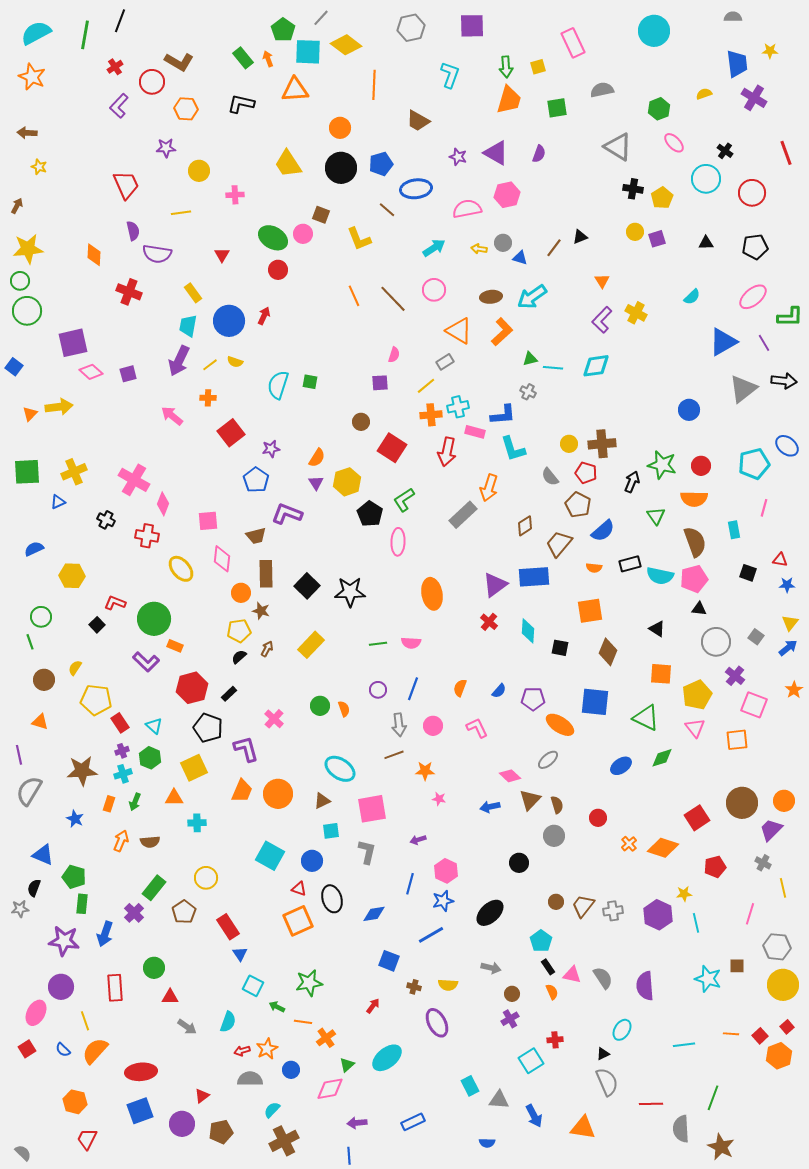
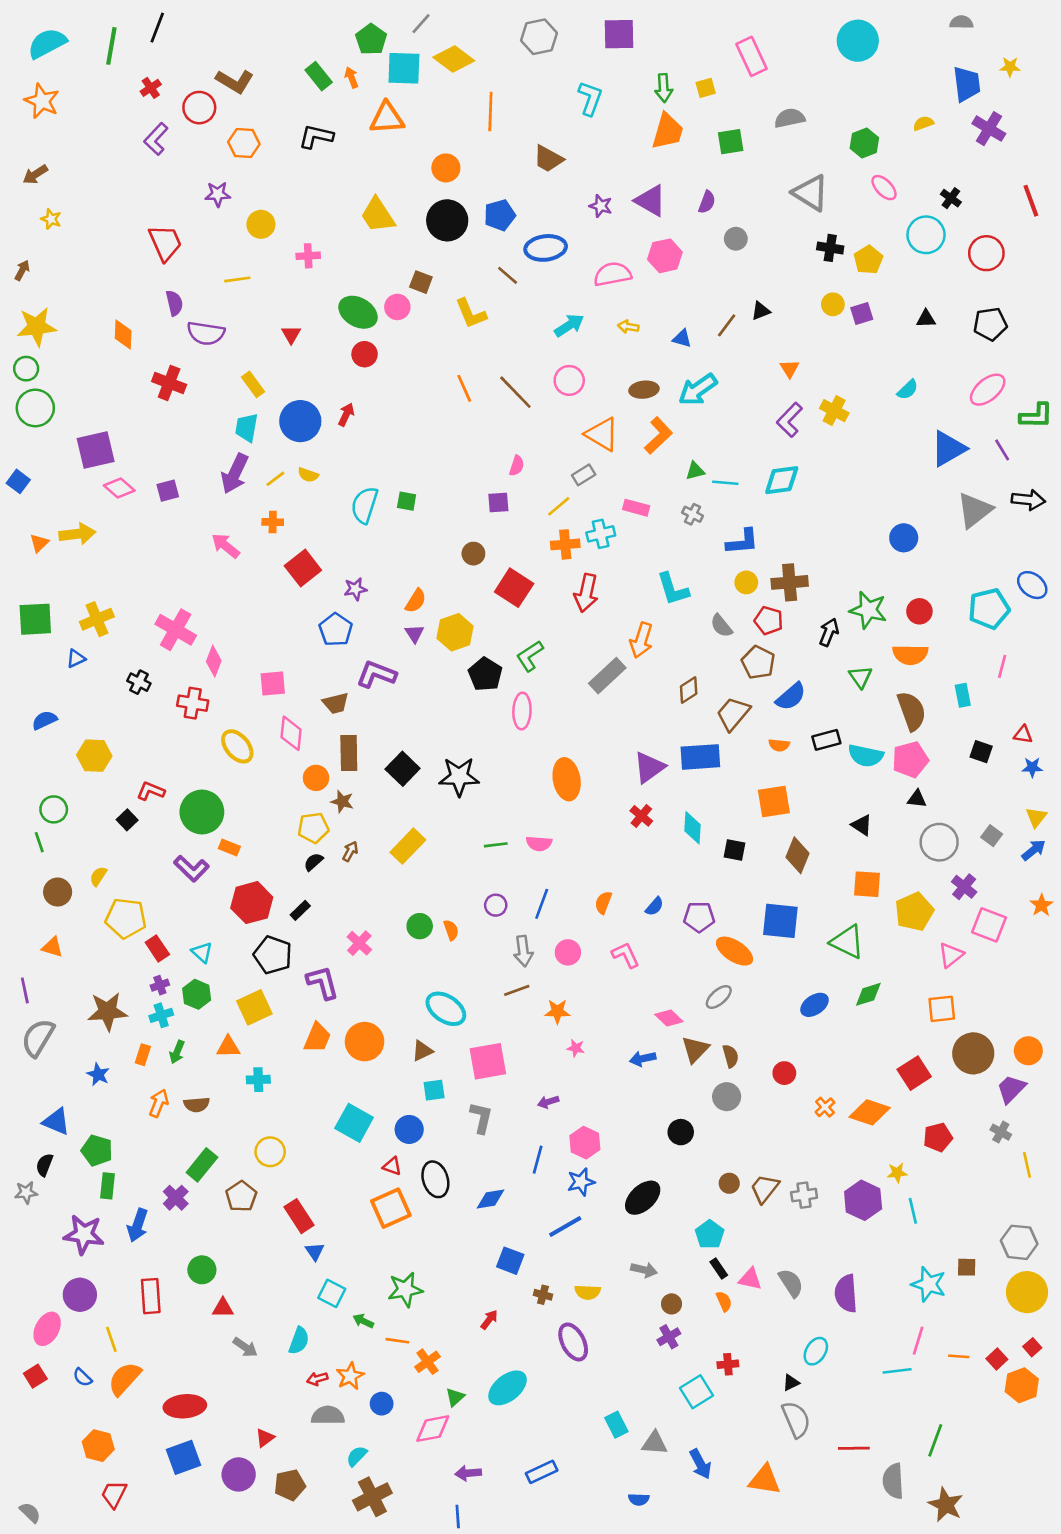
brown arrow: (27, 133) -> (35, 174), turned -36
gray circle: (503, 243) -> (736, 239), moved
blue L-shape: (503, 415) -> (742, 542), moved
pink rectangle: (475, 432) -> (636, 508), moved
pink triangle: (695, 728) -> (951, 955), moved, turned 30
orange square: (737, 740) -> (942, 1009), moved
pink line: (750, 914) -> (918, 1341), moved

